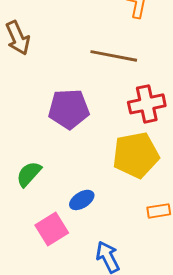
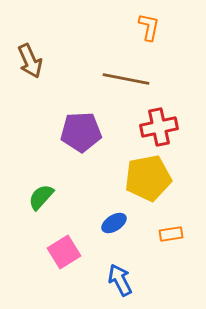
blue ellipse: (82, 200) -> (114, 223), moved

